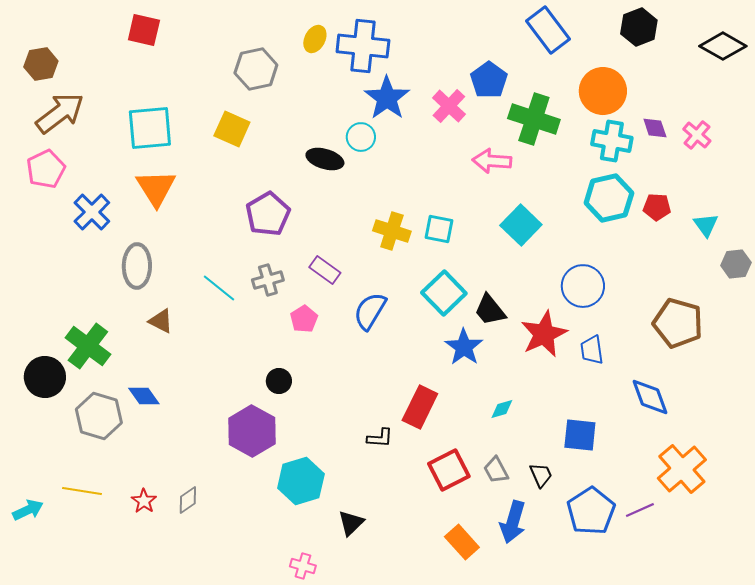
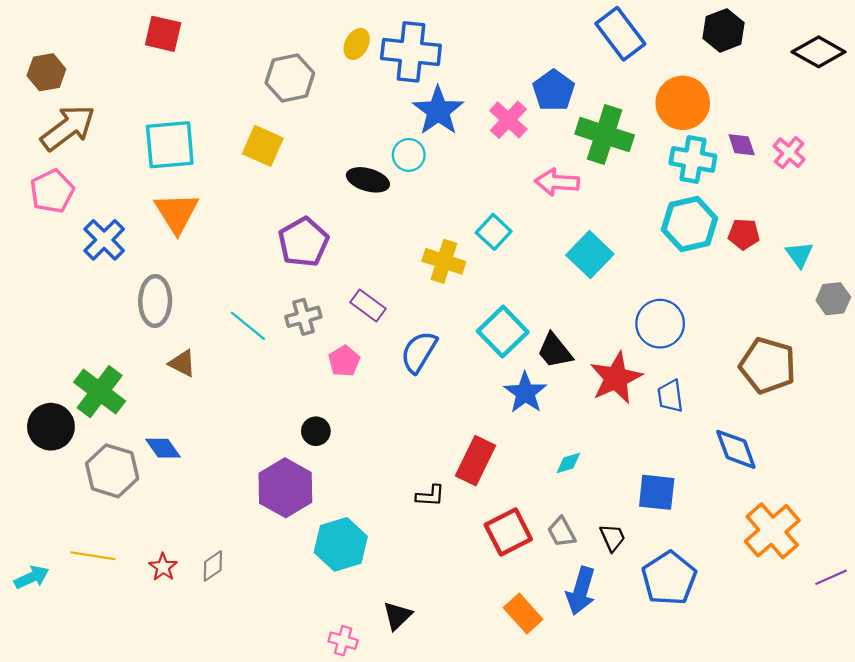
cyan square: (439, 229) -> (494, 232), moved, turned 32
purple line: (640, 510) -> (831, 577), moved
black triangle: (351, 523) -> (397, 616), moved

